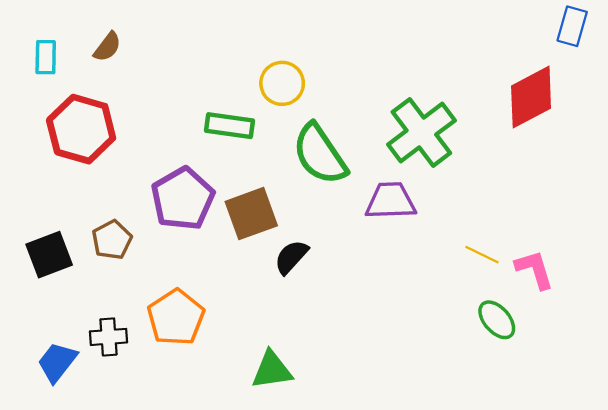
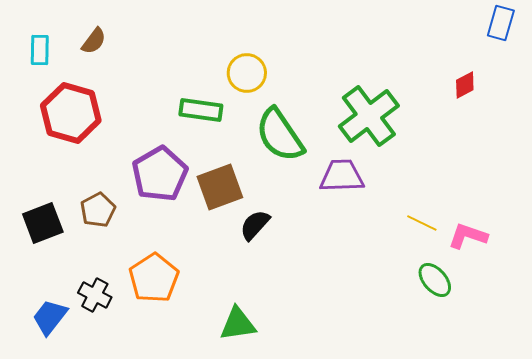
red diamond: (531, 97) -> (465, 85), size x0.5
pink L-shape: (534, 270) -> (468, 236), turned -54
black cross: (108, 337) -> (95, 295), turned 32

